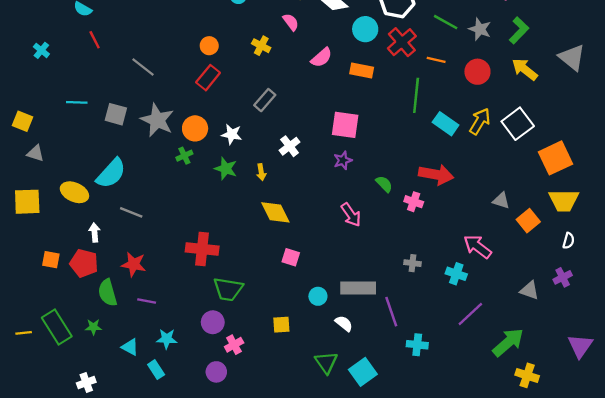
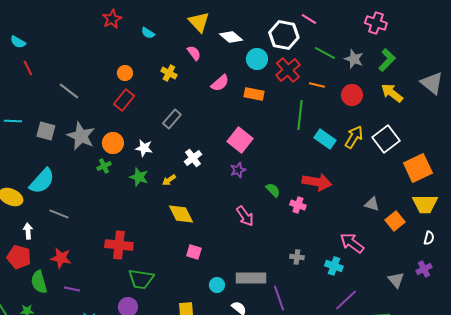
pink square: (345, 125) -> (240, 140), turned 30
yellow arrow: (261, 172) -> (169, 180), turned 64
gray triangle: (529, 290) -> (396, 280), turned 30

